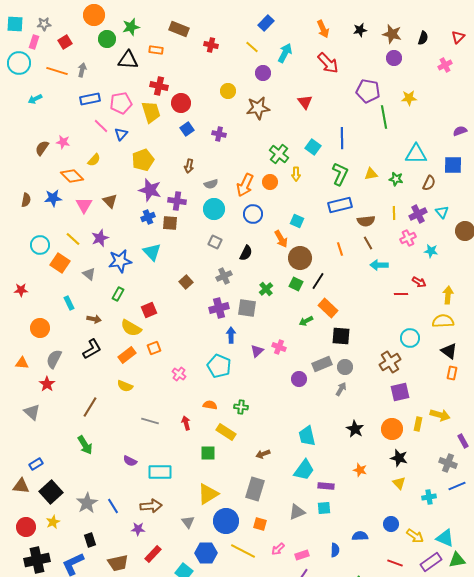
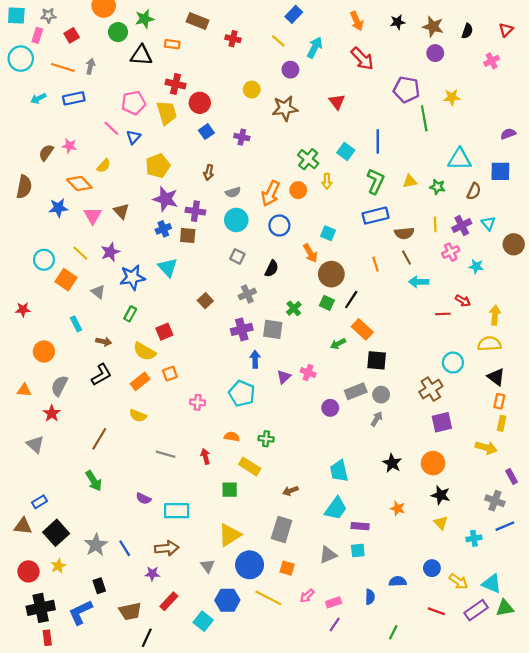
blue rectangle: (90, 99) -> (74, 98), moved
brown semicircle: (26, 200) -> (24, 187), moved, size x1.5
pink cross: (179, 374) -> (198, 402), turned -32
yellow rectangle: (418, 424) -> (502, 423), moved

